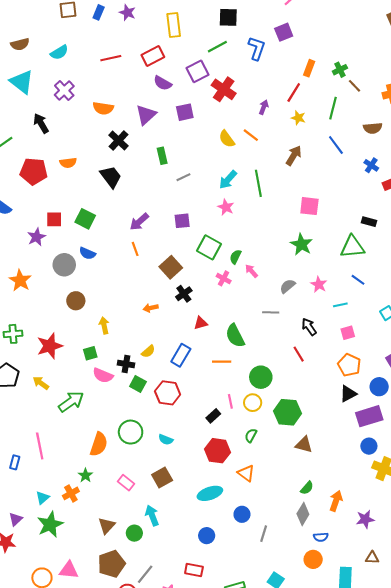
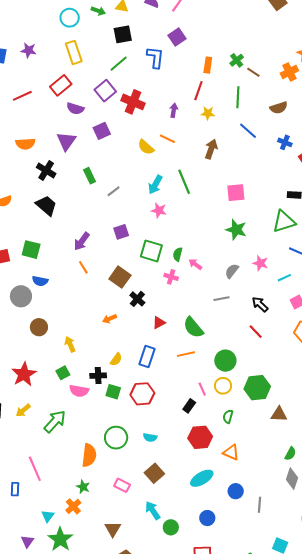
yellow arrow: (41, 383) -> (23, 410), turned -63
green circle: (134, 533) -> (171, 527), moved

